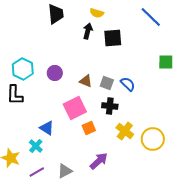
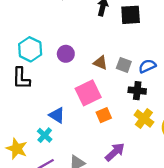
blue semicircle: (128, 84) -> (147, 66), turned -70
black cross: (110, 106) -> (137, 91), moved

